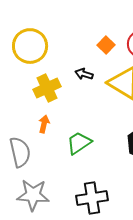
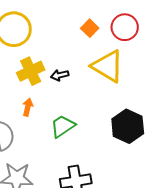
black arrow: (84, 74) -> (60, 75), moved, turned -30

